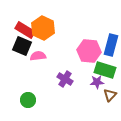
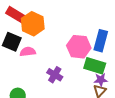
red rectangle: (25, 30) -> (16, 15), moved
purple star: (97, 82) -> (101, 80), moved

